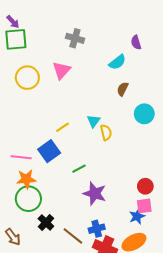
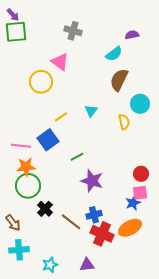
purple semicircle: (136, 42) -> (132, 35), turned 96
pink triangle: (61, 70) -> (60, 62), turned -36
yellow circle: (27, 78) -> (41, 82), moved
brown semicircle: (123, 89) -> (119, 80), size x1.6
yellow semicircle: (106, 132) -> (124, 122), moved

